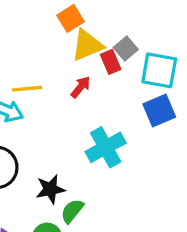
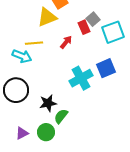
yellow triangle: (87, 45) -> (47, 17), moved
cyan square: (159, 70) -> (113, 32), turned -30
blue square: (159, 110) -> (106, 68), moved

